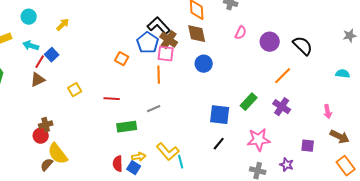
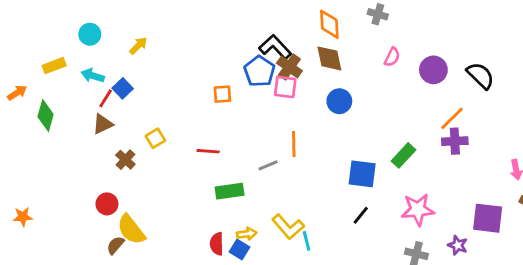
orange square: (122, 59) -> (222, 94), turned -32
orange line: (159, 75) -> (294, 144), moved
purple cross: (282, 107) -> (455, 141), moved, turned -36
brown cross: (46, 125) -> (125, 160), moved, turned -32
purple square: (308, 146) -> (488, 218), size x1.6

